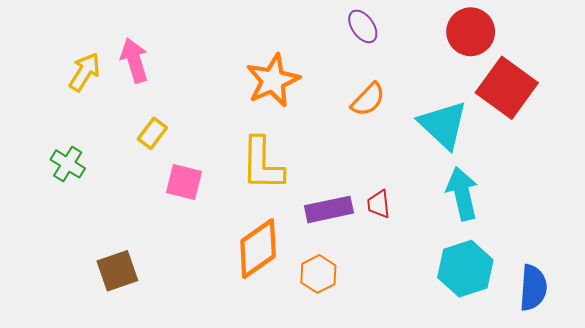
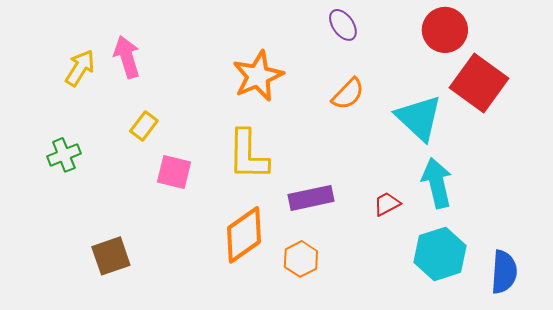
green cross: (68, 164) -> (64, 155), turned 36
red trapezoid: (379, 204) -> (387, 204), moved, turned 68

